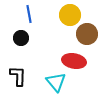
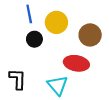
yellow circle: (70, 15) -> (56, 22), moved
black circle: (21, 38) -> (34, 39), moved

